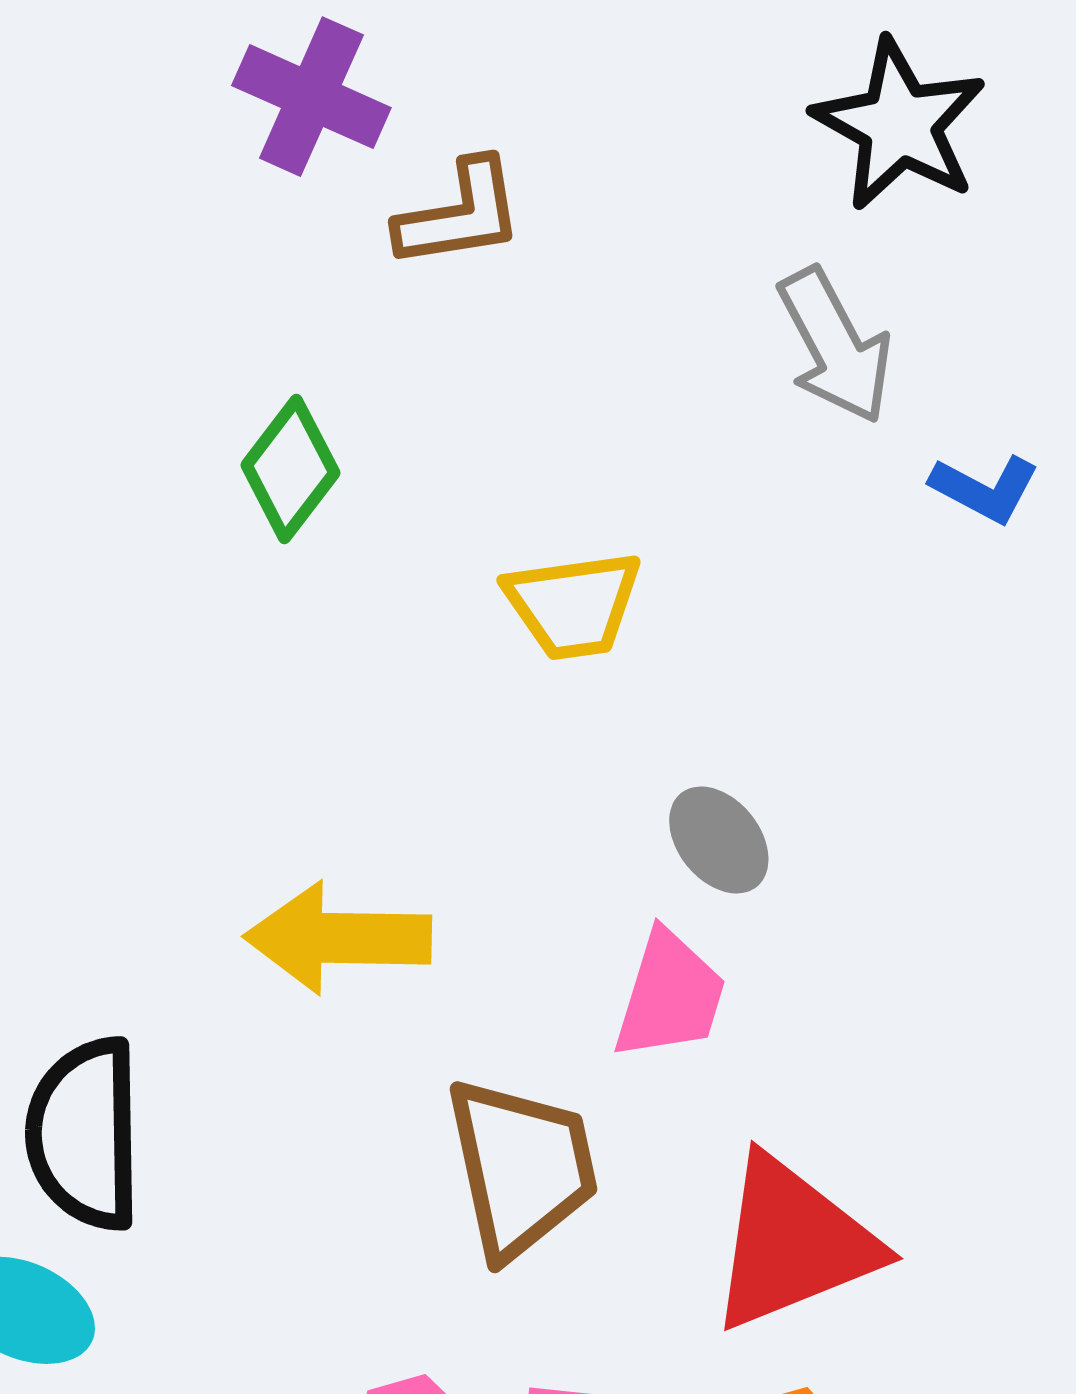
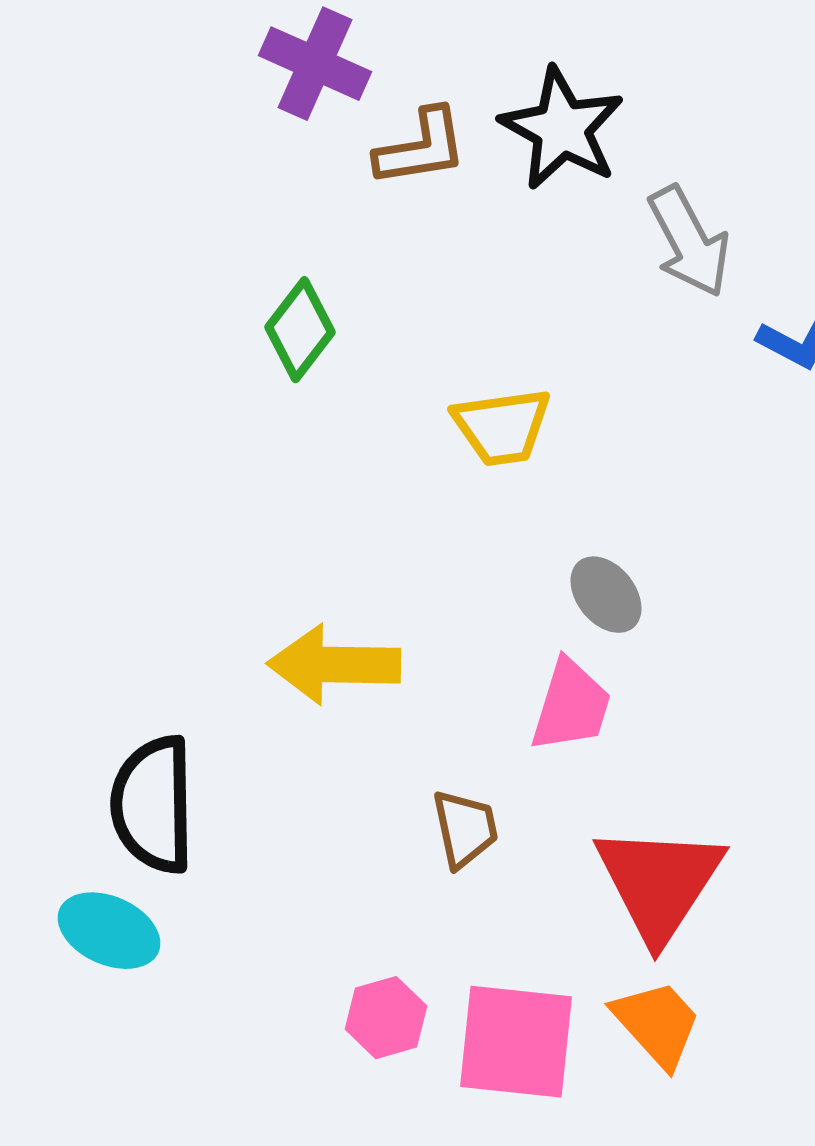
black star: (899, 125) -> (562, 129), moved
brown trapezoid: (521, 1168) -> (465, 829), size x0.6
red triangle: (793, 1243) -> (659, 883), turned -35

